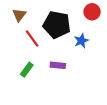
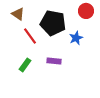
brown triangle: (19, 15) -> (18, 14), turned -32

